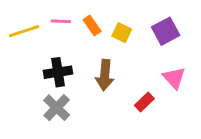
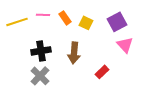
pink triangle: (174, 78) -> (125, 45), moved

